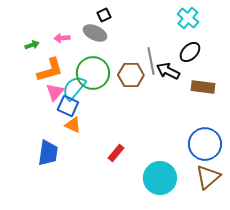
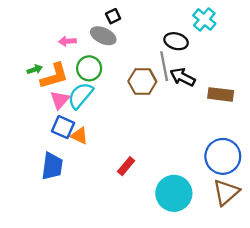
green arrow: (32, 45) -> (35, 69), moved
black ellipse: (190, 52) -> (176, 41), moved, turned 60
green circle: (93, 73) -> (89, 68), moved, size x0.7
blue square: (68, 106) -> (63, 127), moved

